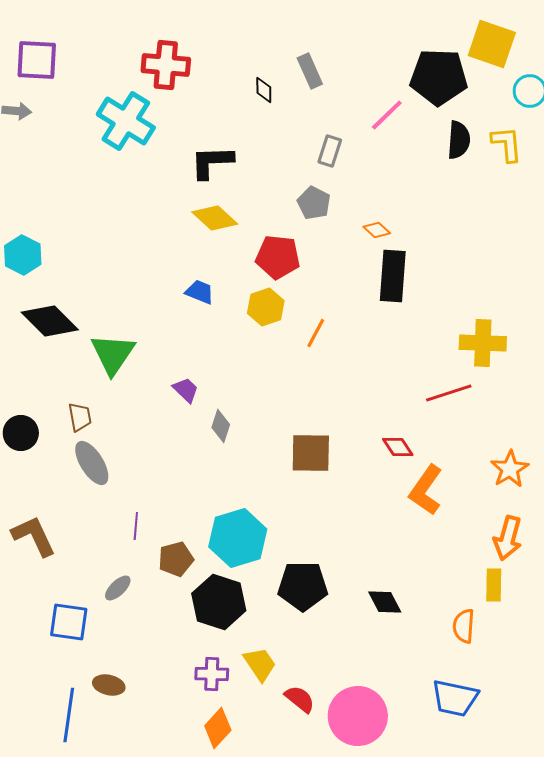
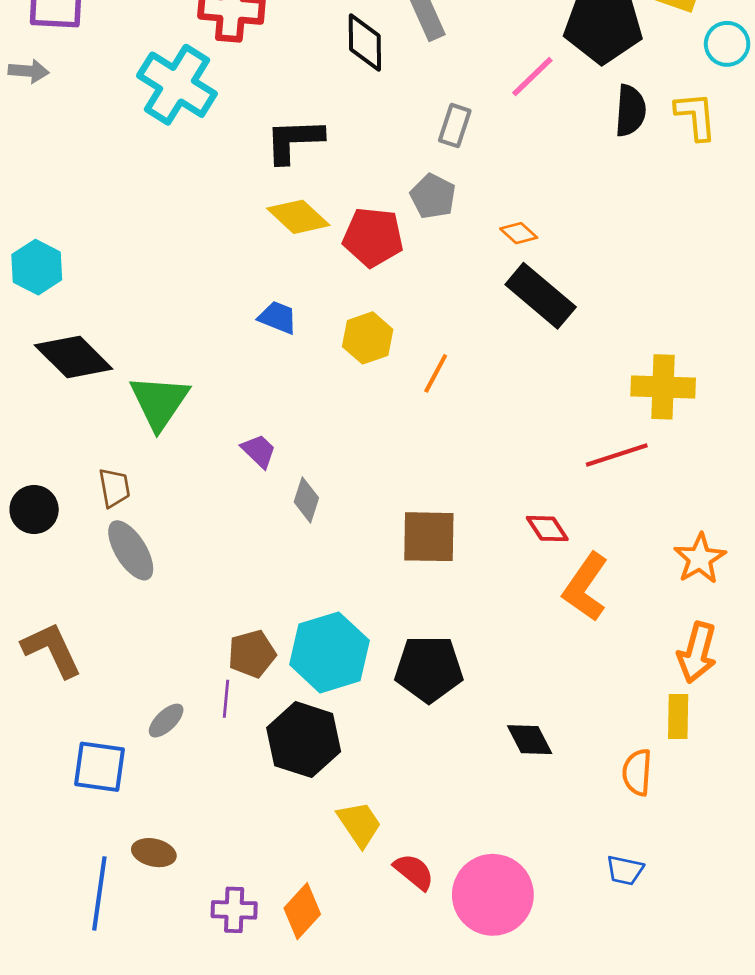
black diamond: (264, 90) -> (365, 43), size x1.6
red pentagon: (278, 257) -> (373, 237), moved
black rectangle: (393, 276) -> (541, 296), turned -54
purple line: (136, 526) -> (226, 699), moved
brown pentagon: (176, 559) -> (252, 654), moved
black pentagon: (303, 586) -> (429, 669), moved
purple cross: (212, 674) -> (234, 910), moved
blue trapezoid: (455, 698) -> (625, 870), size x0.6

